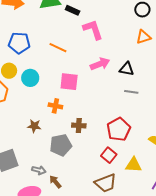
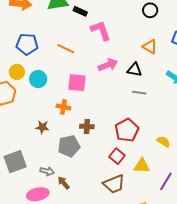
orange triangle: (143, 37) -> (150, 47), moved, turned 49

